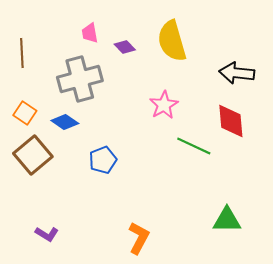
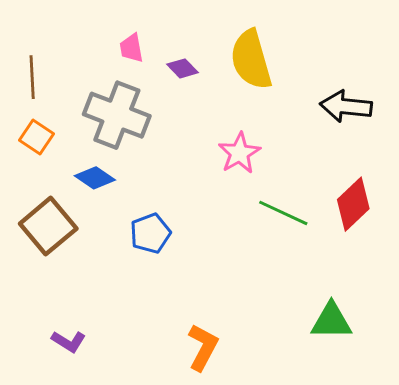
gray cross: (80, 79) -> (117, 115), turned 36
orange square: (25, 113) -> (36, 137), moved
red diamond: (231, 121) -> (353, 204), moved, turned 51

